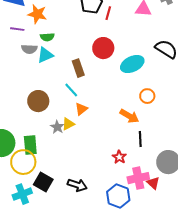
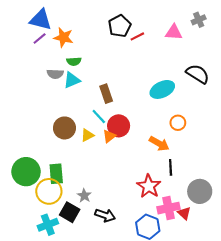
red line: (108, 13) -> (137, 36), turned 48
purple line: (17, 29) -> (40, 38), moved, turned -48
red circle: (103, 48) -> (119, 126), moved
yellow triangle: (68, 124) -> (87, 135), moved
gray star: (57, 127) -> (84, 196), moved
red star: (119, 157) -> (149, 186), size x1.6

